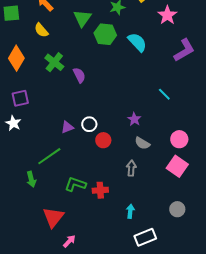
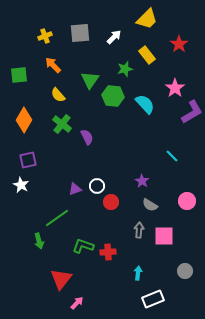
pink star: (167, 15) -> (175, 88), moved
yellow semicircle: (41, 30) -> (58, 95), moved
pink square: (177, 166) -> (164, 236), moved, turned -35

